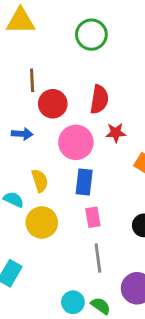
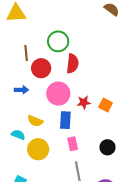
green circle: (91, 35) -> (58, 41), moved
red star: (116, 133) -> (84, 102), moved
yellow semicircle: (40, 181) -> (35, 121), turned 133

